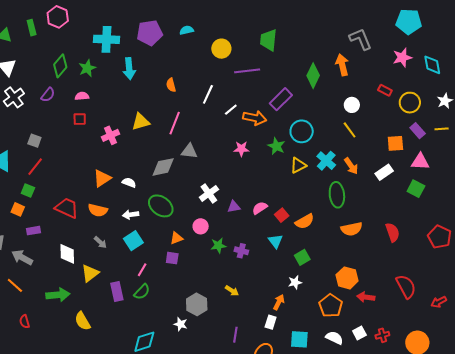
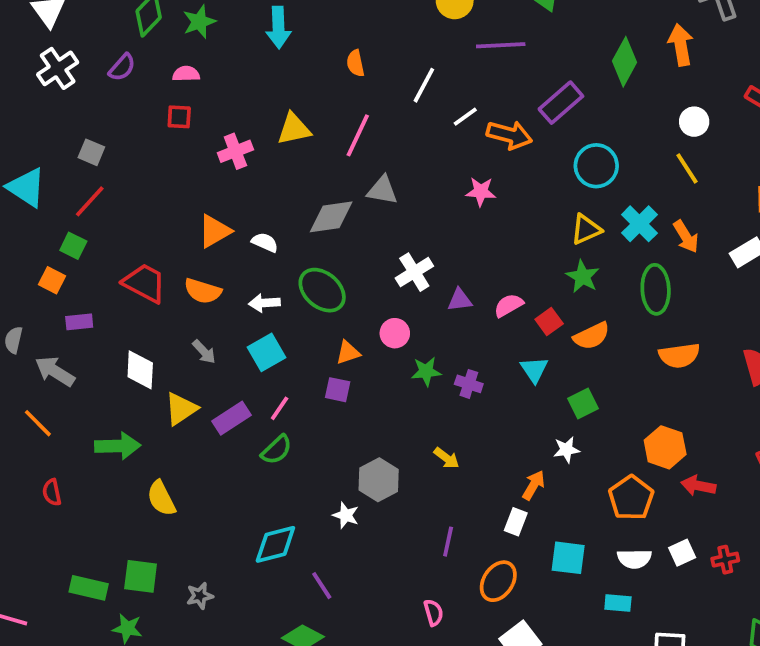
green star: (276, 146) -> (583, 277), moved
purple rectangle: (117, 291) -> (231, 418), moved, turned 66
white semicircle: (334, 338) -> (634, 559), turned 150

